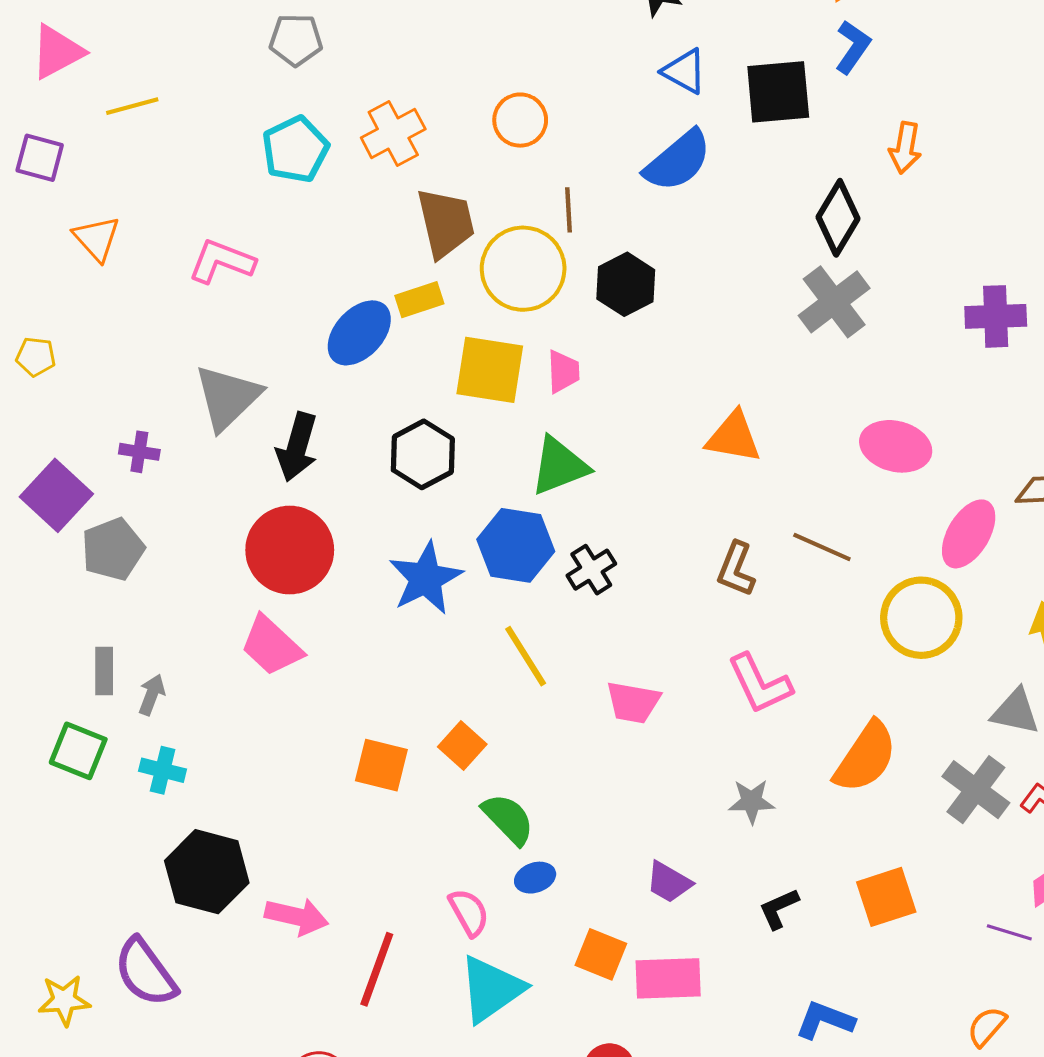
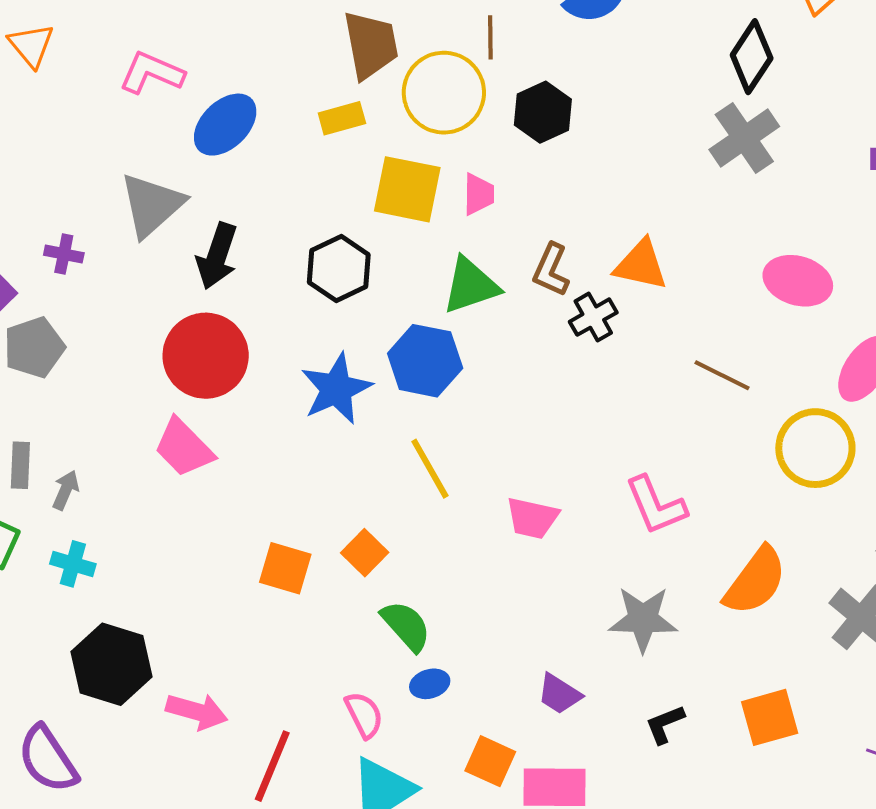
blue ellipse: (359, 333) -> (225, 125), moved
brown L-shape: (736, 569) -> (551, 270), moved
black cross: (591, 570) -> (593, 317), moved
gray star: (752, 801) -> (643, 619), size x1.5

